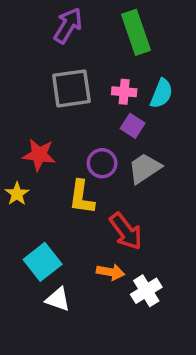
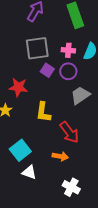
purple square: (133, 126) -> (47, 70), moved
purple circle: (102, 163) -> (68, 71), moved
white cross: (146, 291) -> (71, 187), moved, turned -30

